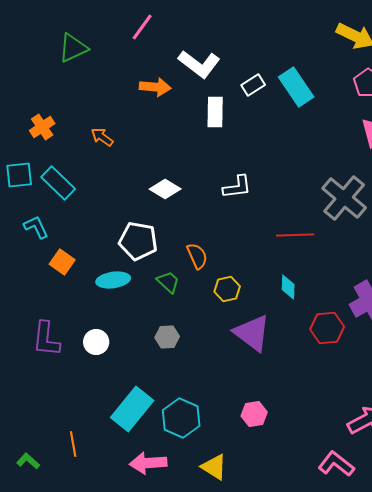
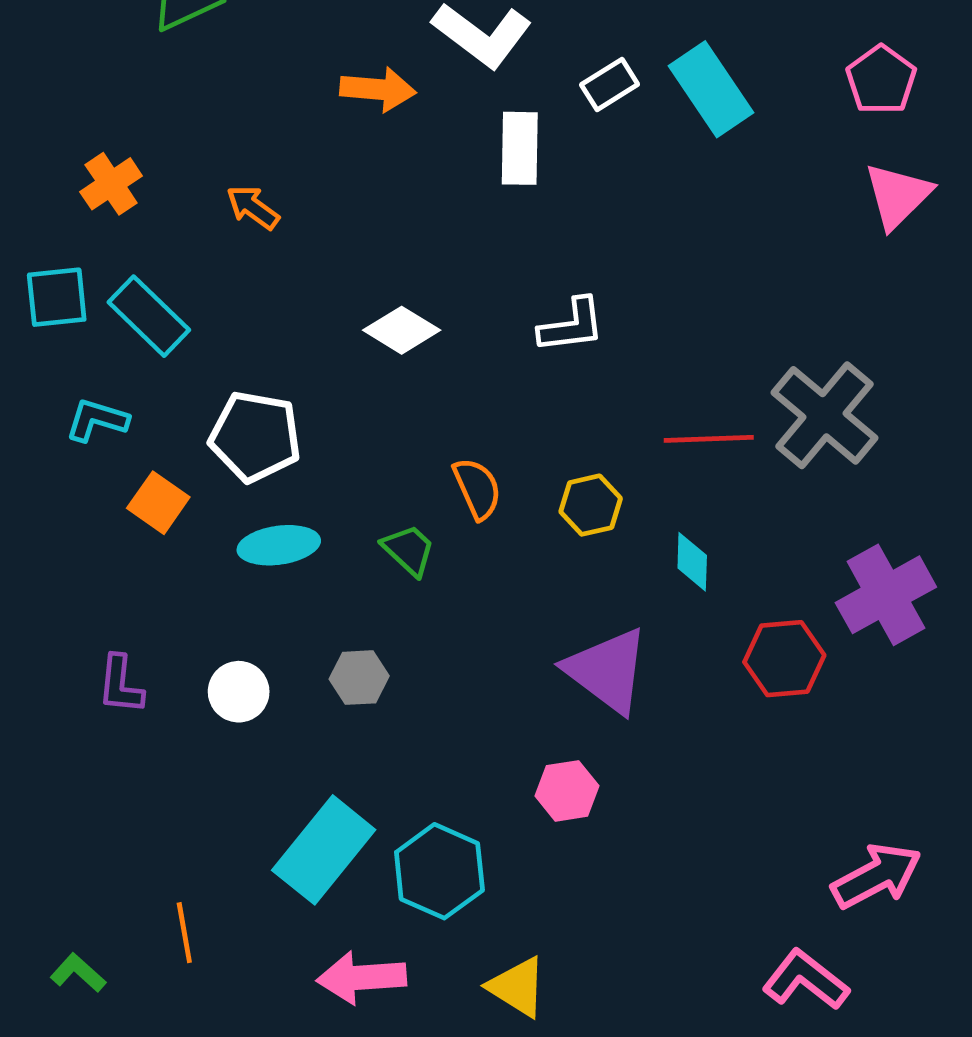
gray cross: (344, 198) -> (824, 415), moved
cyan L-shape: (36, 227) -> (97, 420), turned -48
white pentagon: (138, 241) -> (255, 437), moved
yellow hexagon: (227, 289) -> (591, 505), moved
gray hexagon: (167, 337) -> (359, 678), moved
purple L-shape: (46, 339) -> (120, 685), size x0.7
pink hexagon: (254, 414) -> (567, 791), moved

